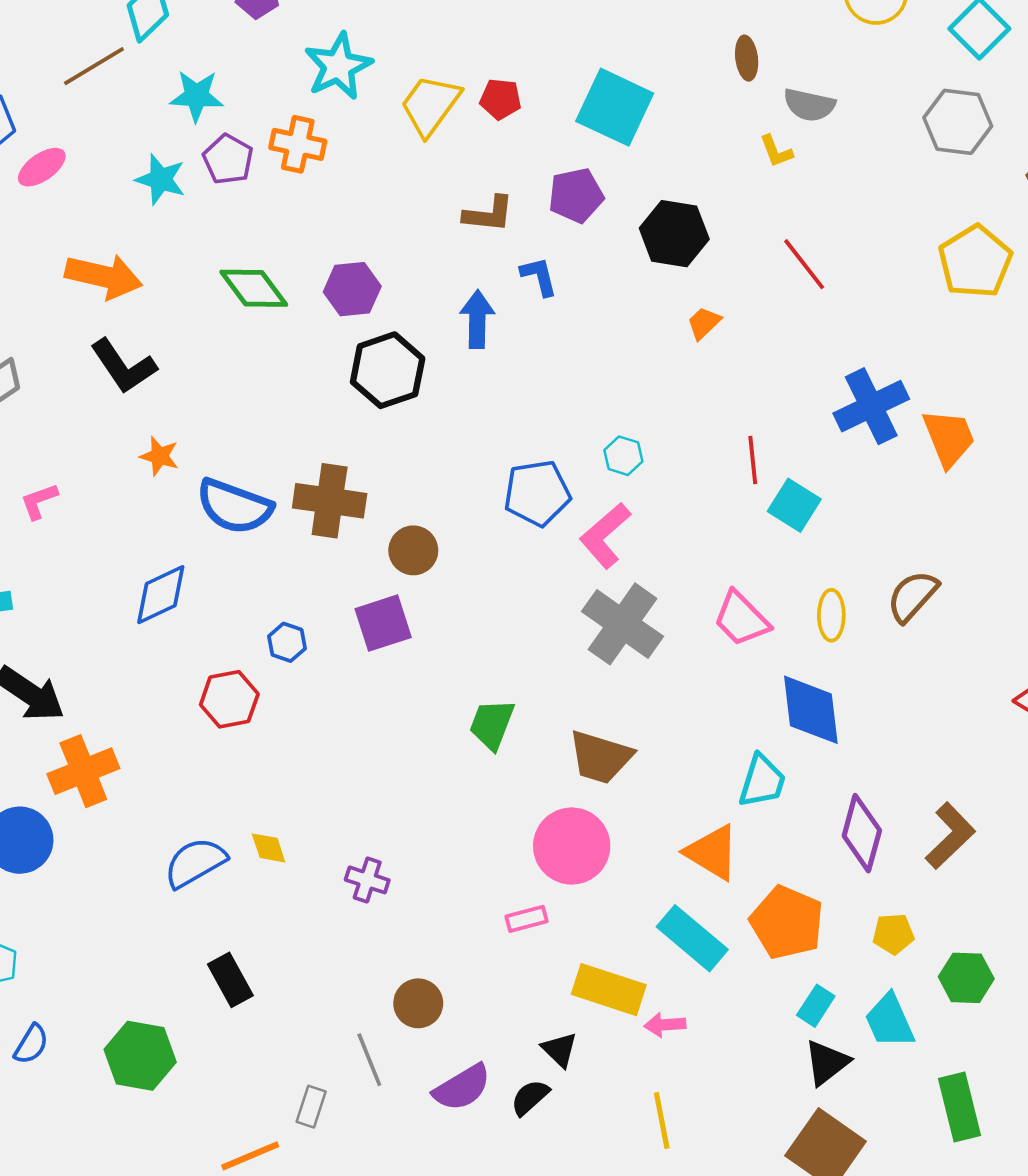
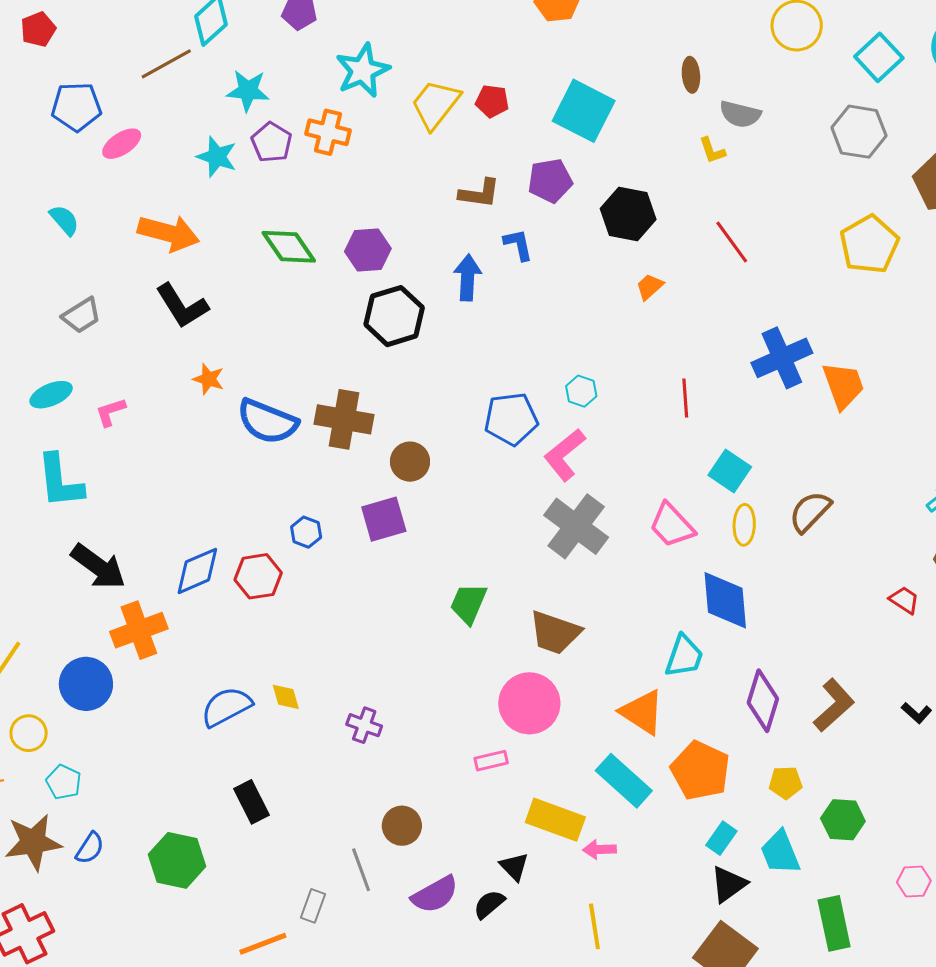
cyan square: (794, 505) -> (730, 471), moved
blue diamond: (161, 595) -> (197, 571), moved

